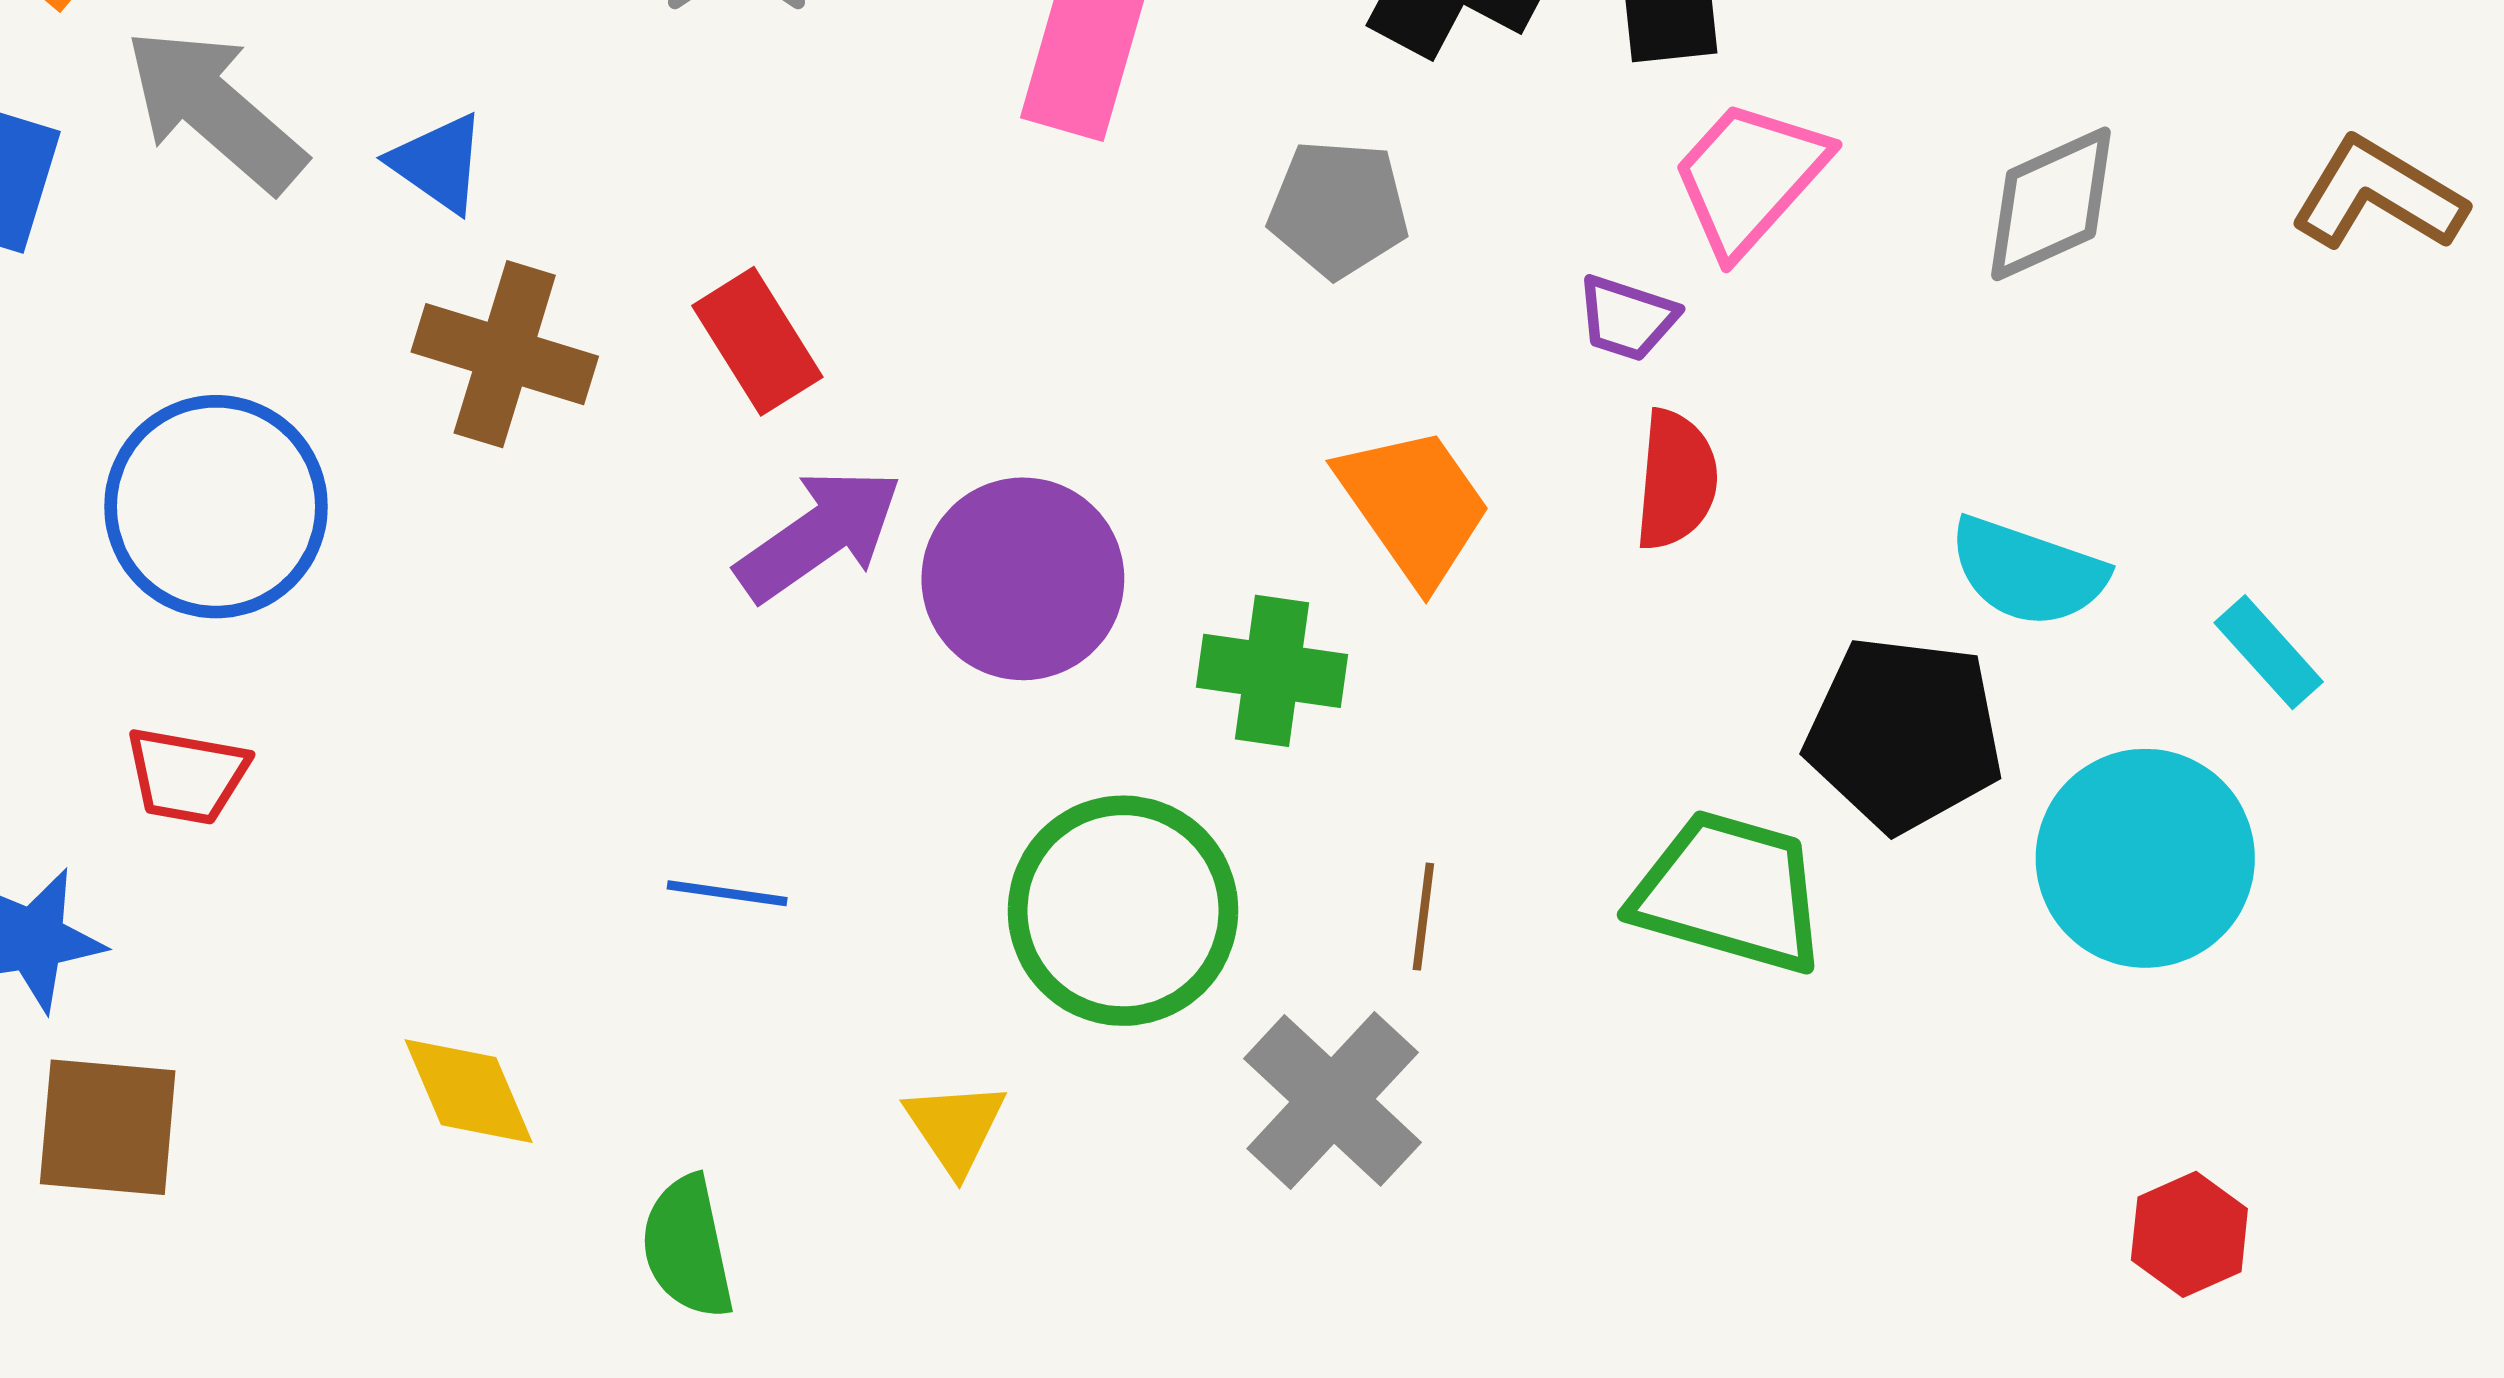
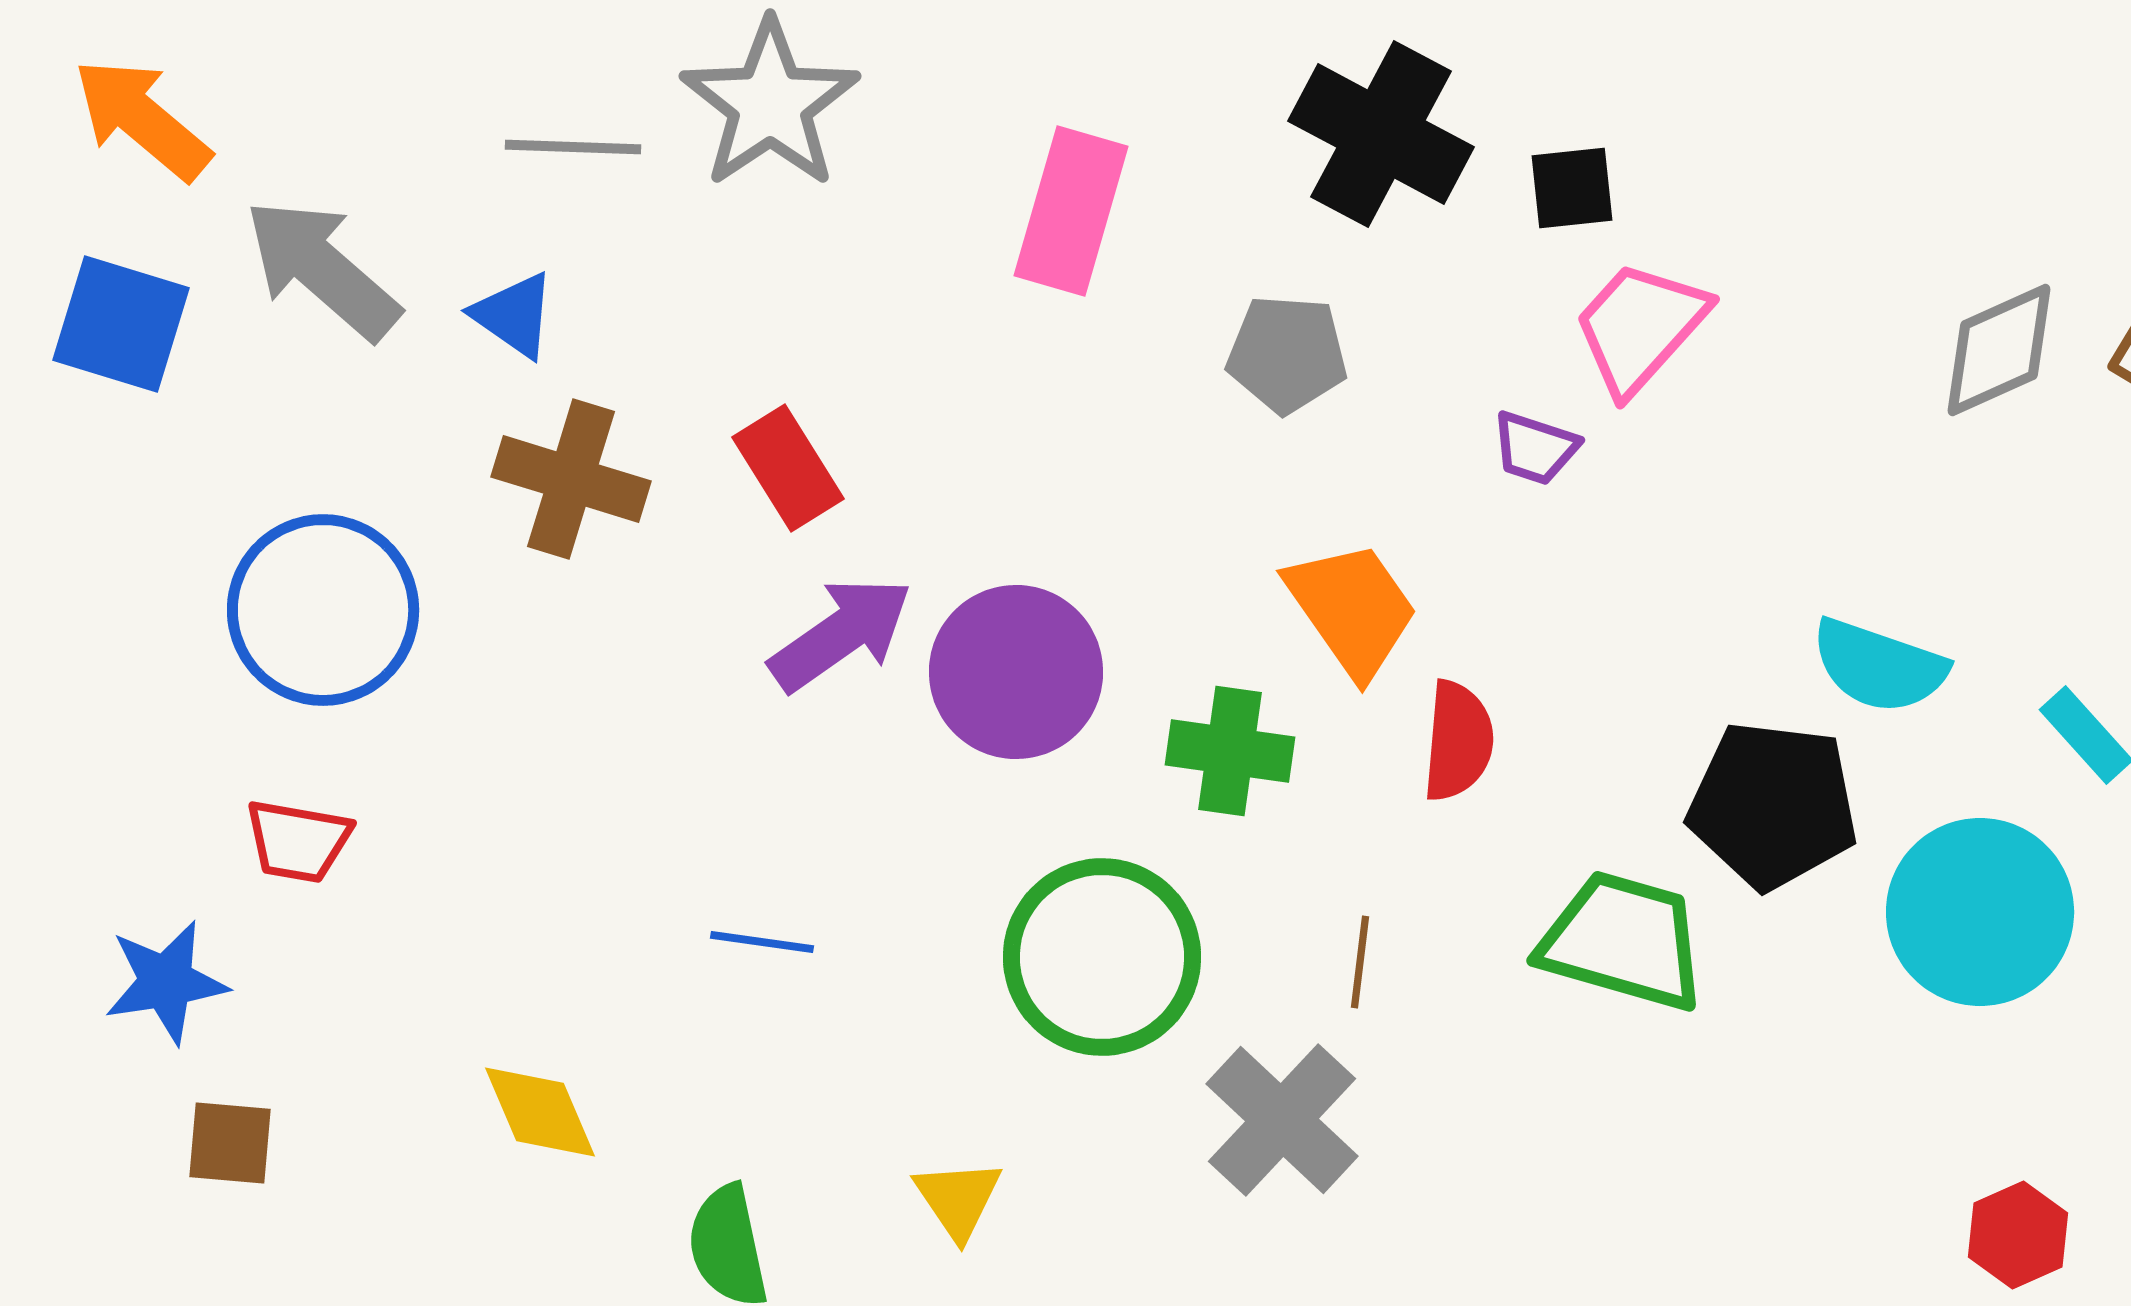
gray diamond: (2051, 204) -> (1999, 350), moved
red semicircle: (1676, 480) -> (1458, 741), moved
brown square: (108, 1127) -> (230, 1143), size x0.7
yellow triangle: (955, 1127) -> (958, 1199), moved

